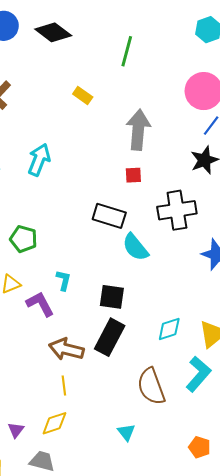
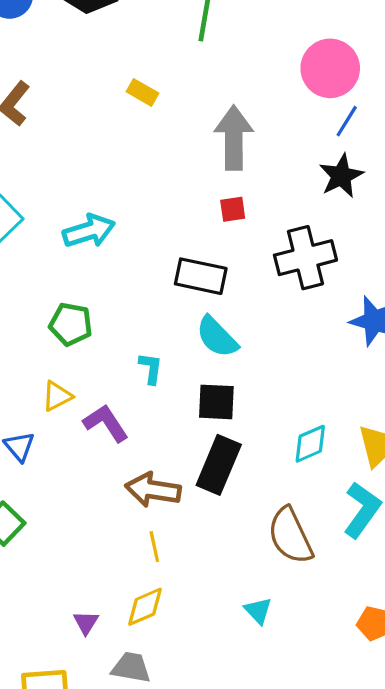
cyan arrow: (39, 160) -> (89, 231), moved, turned 56
cyan semicircle: (135, 247) -> (217, 337), moved
cyan L-shape: (64, 280) -> (151, 368), moved

